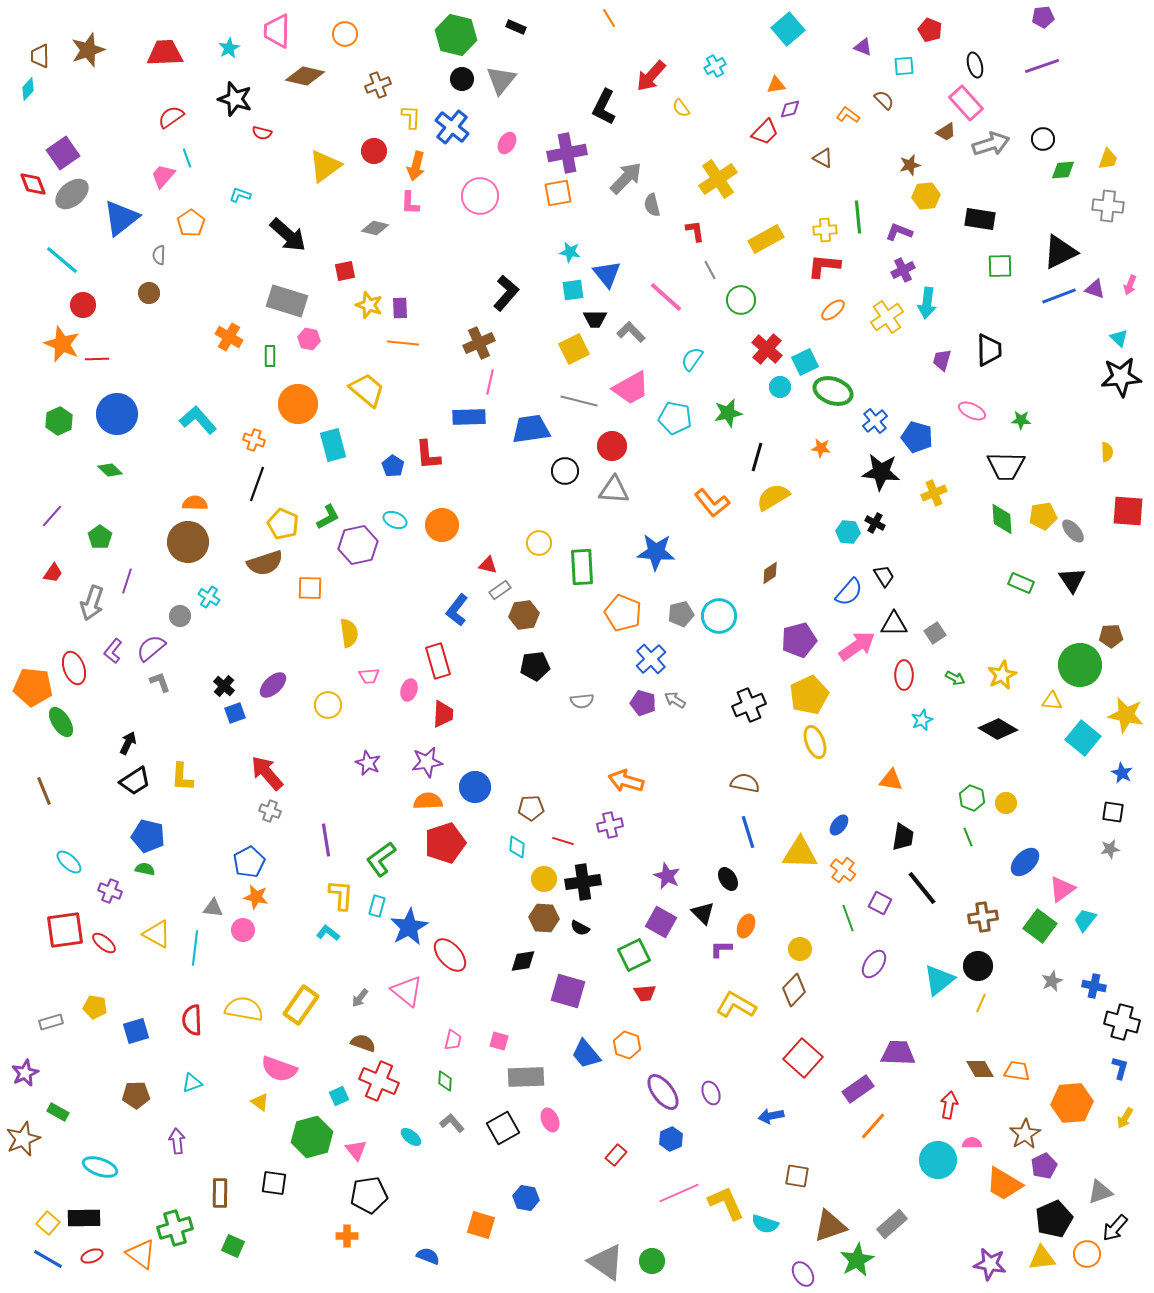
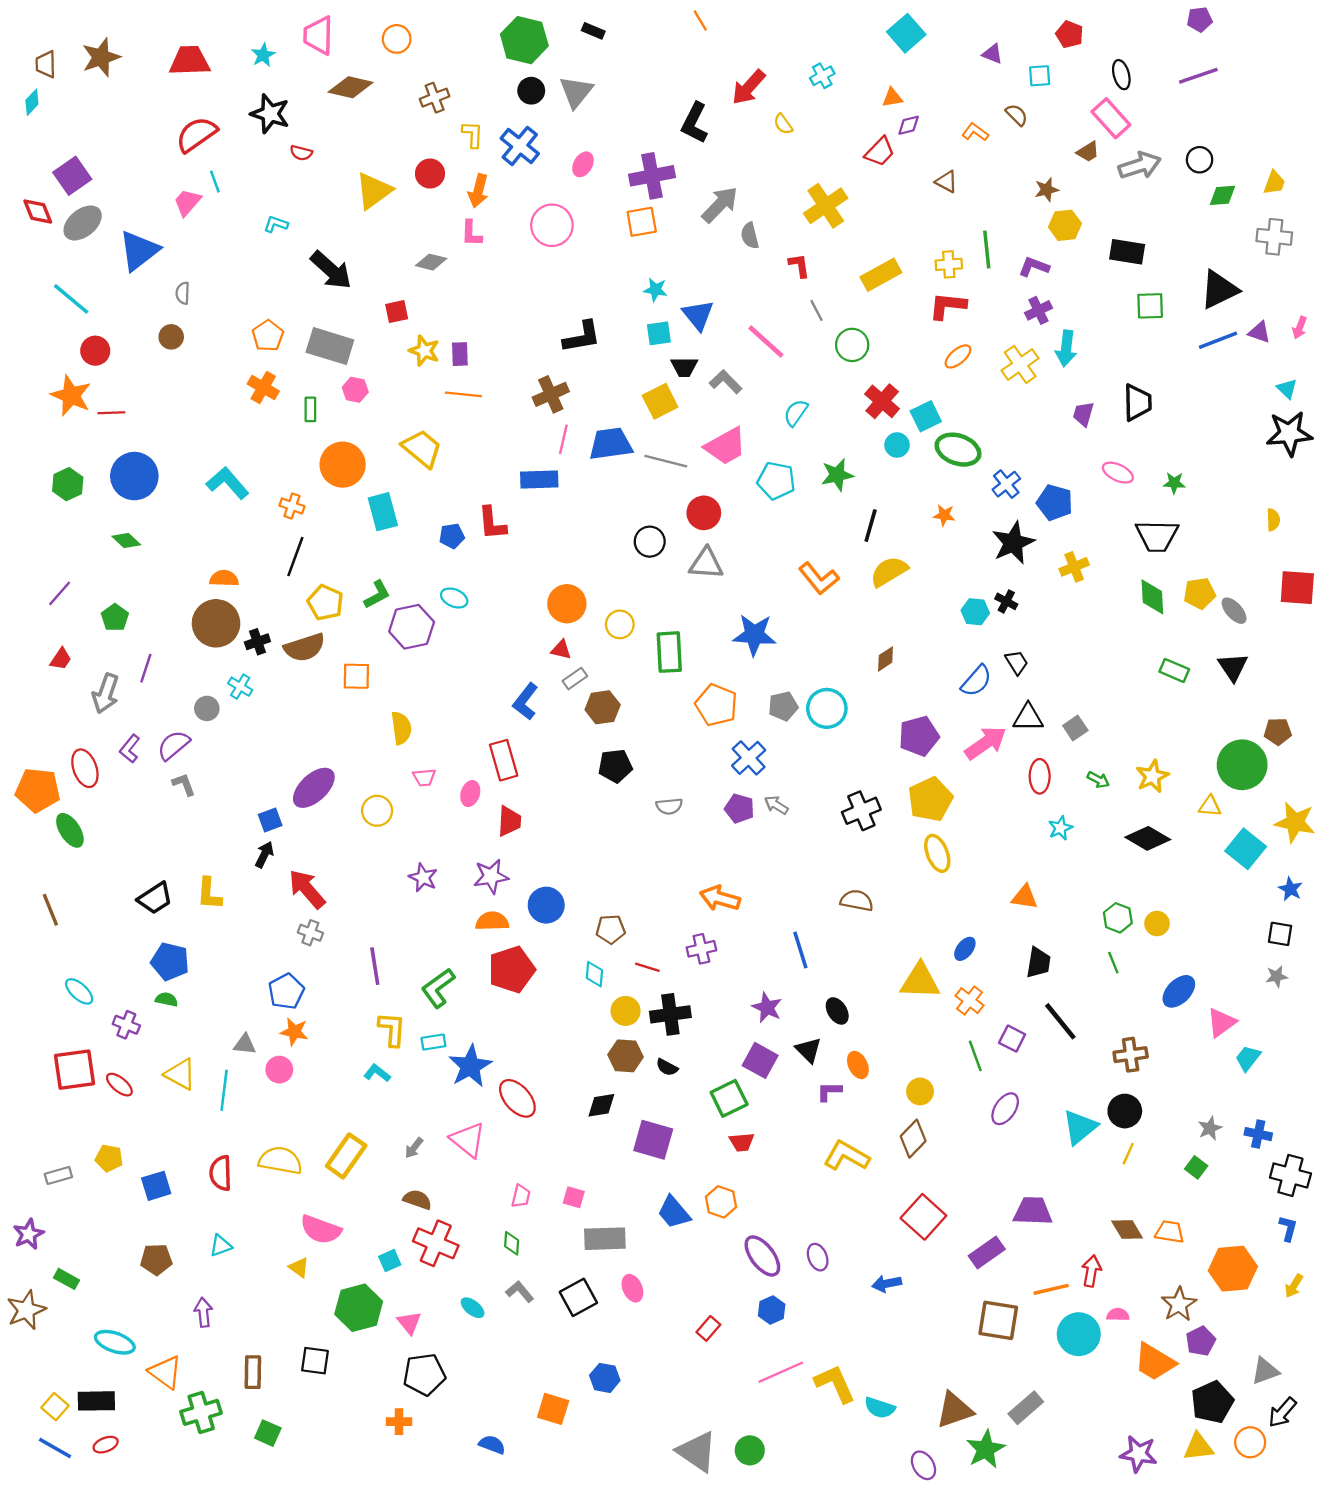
red semicircle: (171, 117) -> (196, 134), size x1.4
orange pentagon: (191, 223) -> (268, 336), moved
black L-shape: (506, 293) -> (582, 337), turned 39
blue trapezoid: (531, 429) -> (611, 444), moved
blue pentagon: (393, 466) -> (452, 536), turned 30
black star: (881, 472) -> (1013, 543), turned -30
orange circle: (442, 525) -> (567, 604), moved
purple ellipse: (273, 685) -> (314, 788), size x1.4
black cross: (224, 686) -> (257, 642), moved, turned 30
black arrow: (128, 743) -> (264, 855), moved
blue line: (748, 832) -> (800, 950), moved
cyan rectangle: (377, 906) -> (433, 1042), turned 65
orange ellipse: (746, 926) -> (858, 1065), turned -50
green square: (1040, 926) -> (1196, 1167), moved, size x0.6
orange line: (873, 1126) -> (1051, 1289), moved, turned 36
brown square: (797, 1176) -> (998, 1320), moved, size x1.5
orange triangle: (141, 1254) -> (165, 1372), moved

